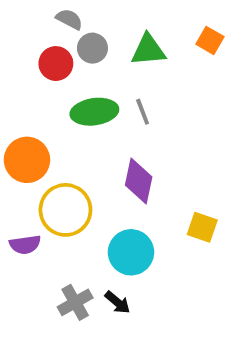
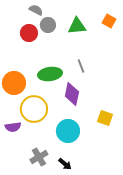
green ellipse: (94, 112) -> (50, 74), moved
gray line: (143, 112) -> (81, 66), moved
black arrow: (117, 302) -> (65, 164), moved

